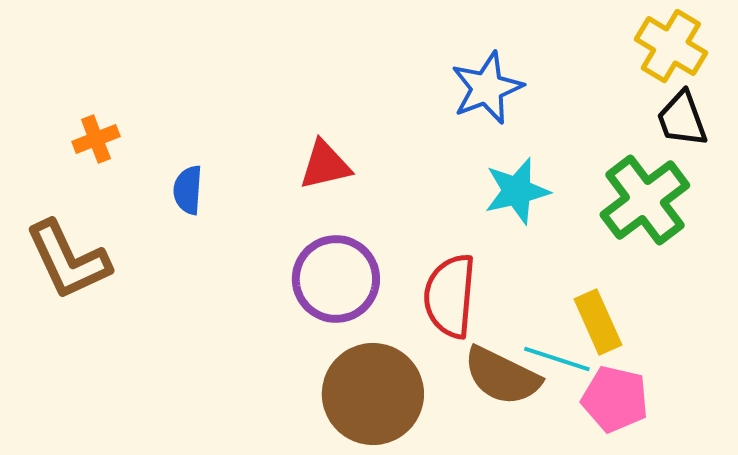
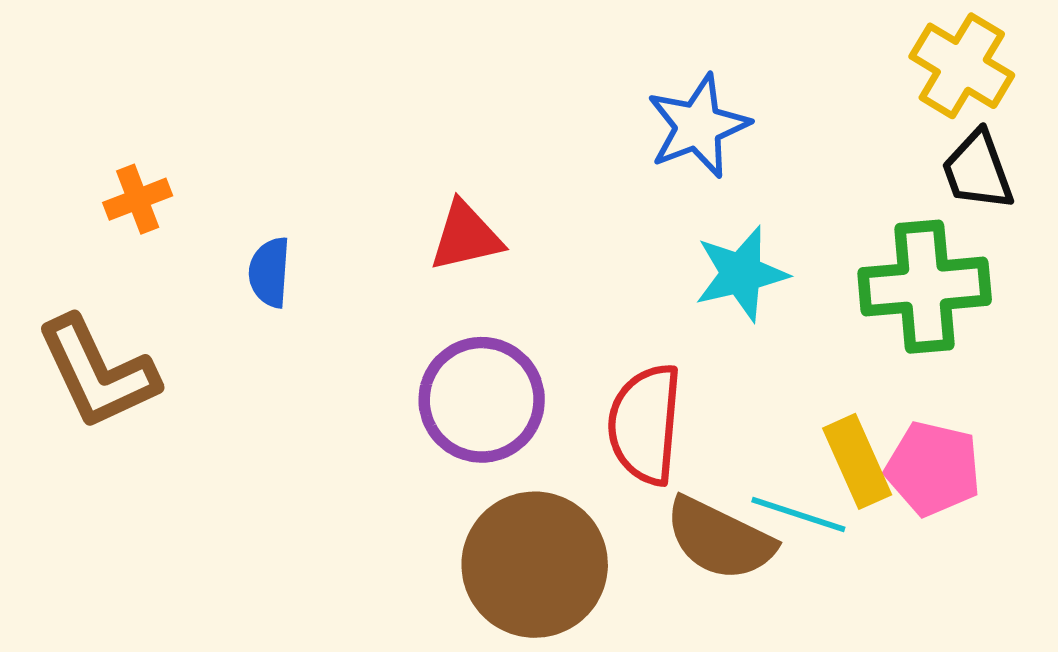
green cross: (645, 200) -> (925, 287), turned 32
pink pentagon: (615, 399) -> (933, 469), moved

